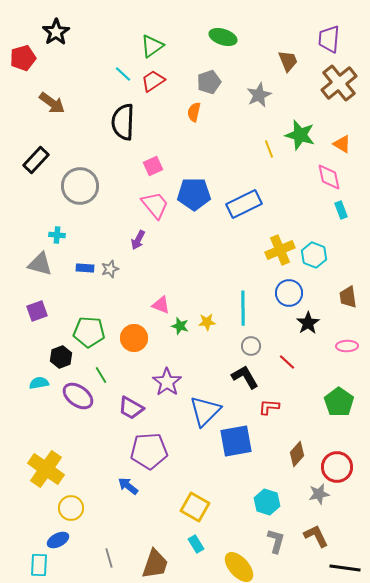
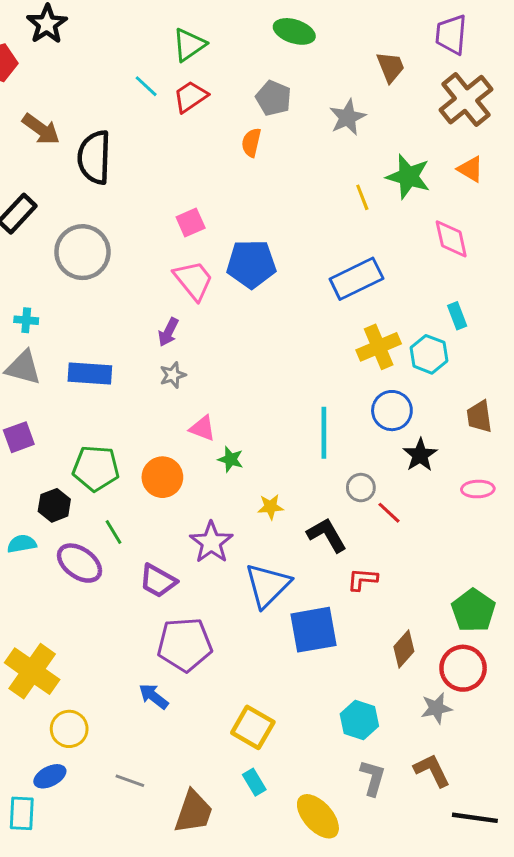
gray pentagon: (209, 82) -> (273, 98), turned -30
black semicircle: (123, 122) -> (94, 157), moved
orange triangle: (342, 144) -> (470, 169), moved
blue rectangle: (244, 204) -> (356, 279), moved
cyan rectangle: (341, 210) -> (457, 316), moved
cyan cross: (57, 235) -> (26, 320), moved
blue rectangle: (85, 268) -> (90, 374), size x1.6
gray star: (110, 269) -> (173, 375), moved
yellow star: (207, 322) -> (271, 507), moved
gray circle: (251, 346) -> (361, 488), moved
green pentagon: (339, 402) -> (473, 610), moved
gray line: (109, 558) -> (130, 781), moved, turned -54

